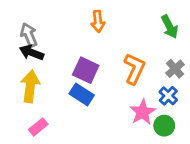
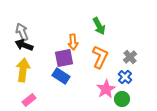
orange arrow: (98, 21) -> (73, 42), moved
green arrow: (170, 27) -> (99, 26), moved
purple square: (86, 70) -> (64, 58), turned -36

